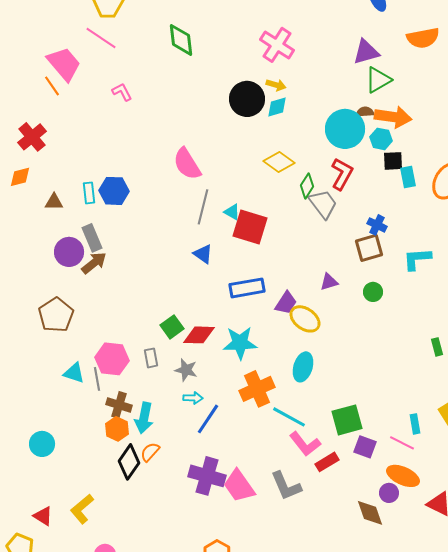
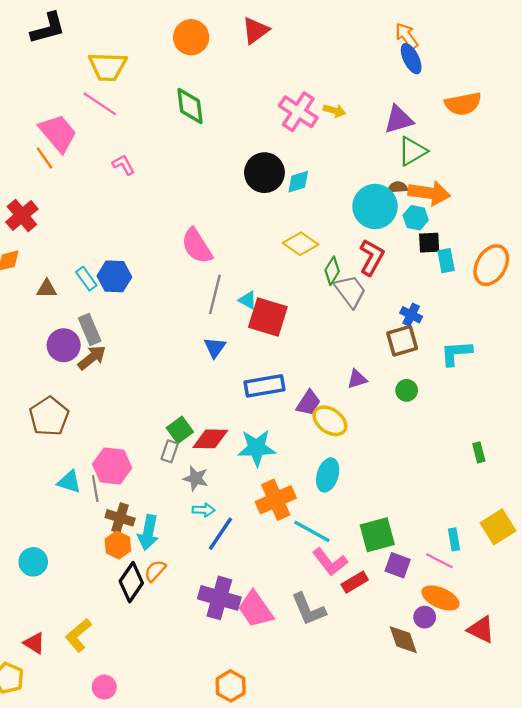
yellow arrow: (276, 85) -> (334, 111), moved
cyan rectangle: (89, 193) -> (86, 279), turned -30
blue triangle: (203, 254) -> (215, 347), turned 30
gray rectangle: (151, 358) -> (170, 451), moved, turned 30

